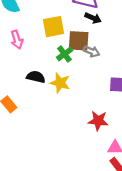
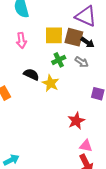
black arrow: (93, 18) -> (87, 42), moved
brown square: (79, 41) -> (74, 37), moved
red star: (98, 121) -> (76, 121), turned 30

